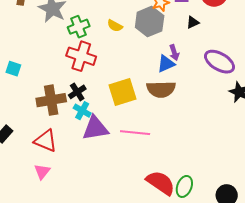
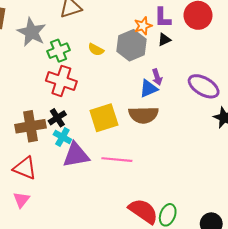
black triangle: (193, 22) -> (164, 40), moved

